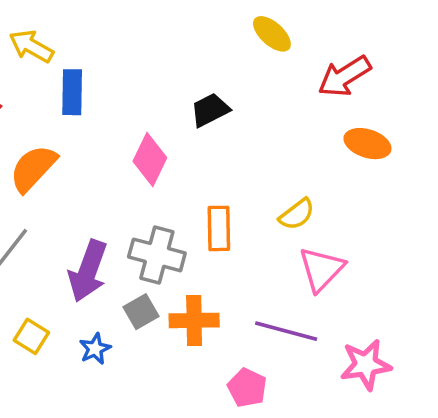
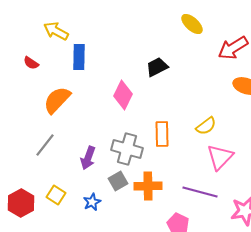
purple arrow: (88, 271) -> (88, 158), size x0.7

